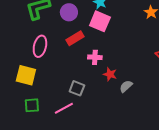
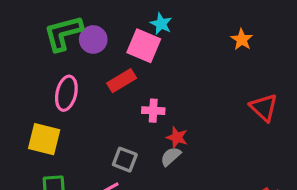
purple circle: (69, 12) -> (93, 40), moved
pink square: (100, 21) -> (144, 46), moved
gray semicircle: (126, 86) -> (171, 156), moved

